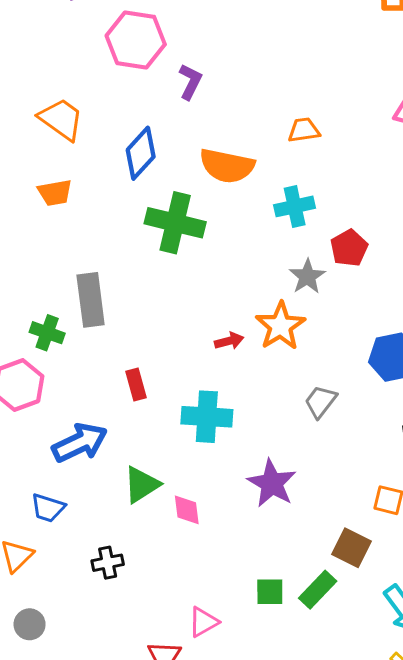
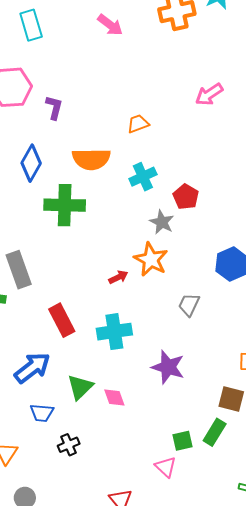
red rectangle: (136, 385) -> (62, 320), size x1.5
blue trapezoid: (48, 508) -> (42, 413), moved
pink triangle: (203, 622) -> (166, 467), moved, turned -35

